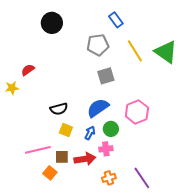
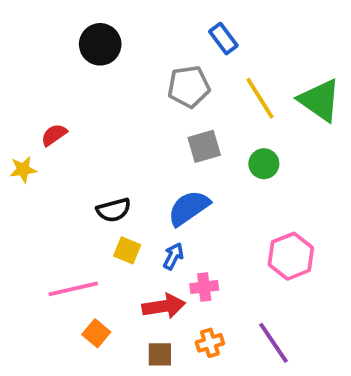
pink hexagon: (137, 112) -> (291, 256), moved
green circle: (111, 129) -> (264, 164), moved
brown square: (62, 157) -> (160, 354), moved

